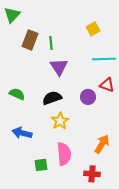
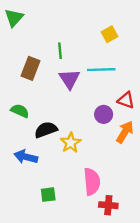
brown rectangle: (30, 40) -> (30, 68), moved
cyan line: (104, 59) -> (101, 70), moved
black semicircle: (52, 98) -> (46, 130), moved
orange arrow: (102, 144) -> (125, 132), moved
pink semicircle: (64, 154) -> (92, 182), moved

